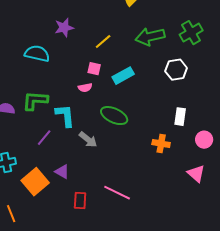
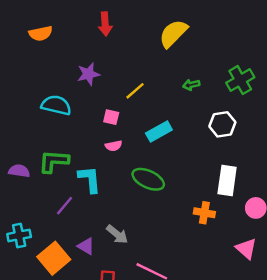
green arrow: (150, 37) -> (191, 85), size x0.5
pink square: (94, 69) -> (111, 117), moved
white rectangle: (180, 117) -> (227, 180), size x1.4
gray arrow: (88, 140) -> (117, 234), moved

